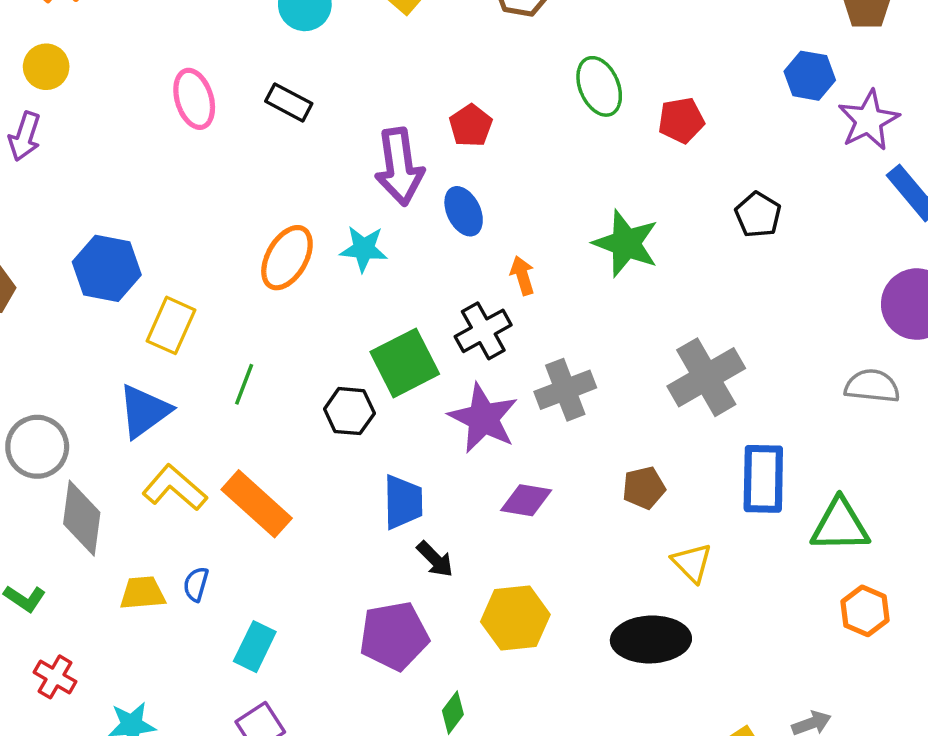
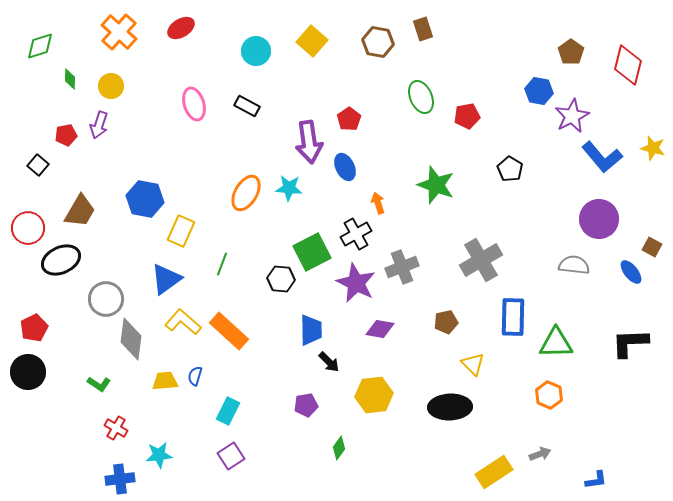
orange hexagon: (865, 611) -> (549, 395), moved
purple pentagon: (394, 636) -> (306, 405), size x0.6

